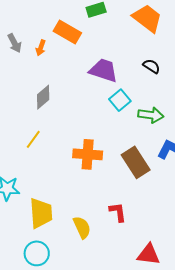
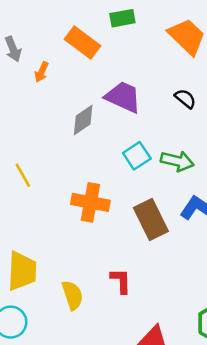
orange arrow: (41, 48) -> (42, 72), moved
gray diamond: (43, 97) -> (83, 120), moved
cyan square: (120, 100) -> (137, 156), moved
yellow line: (33, 139) -> (23, 175), turned -72

